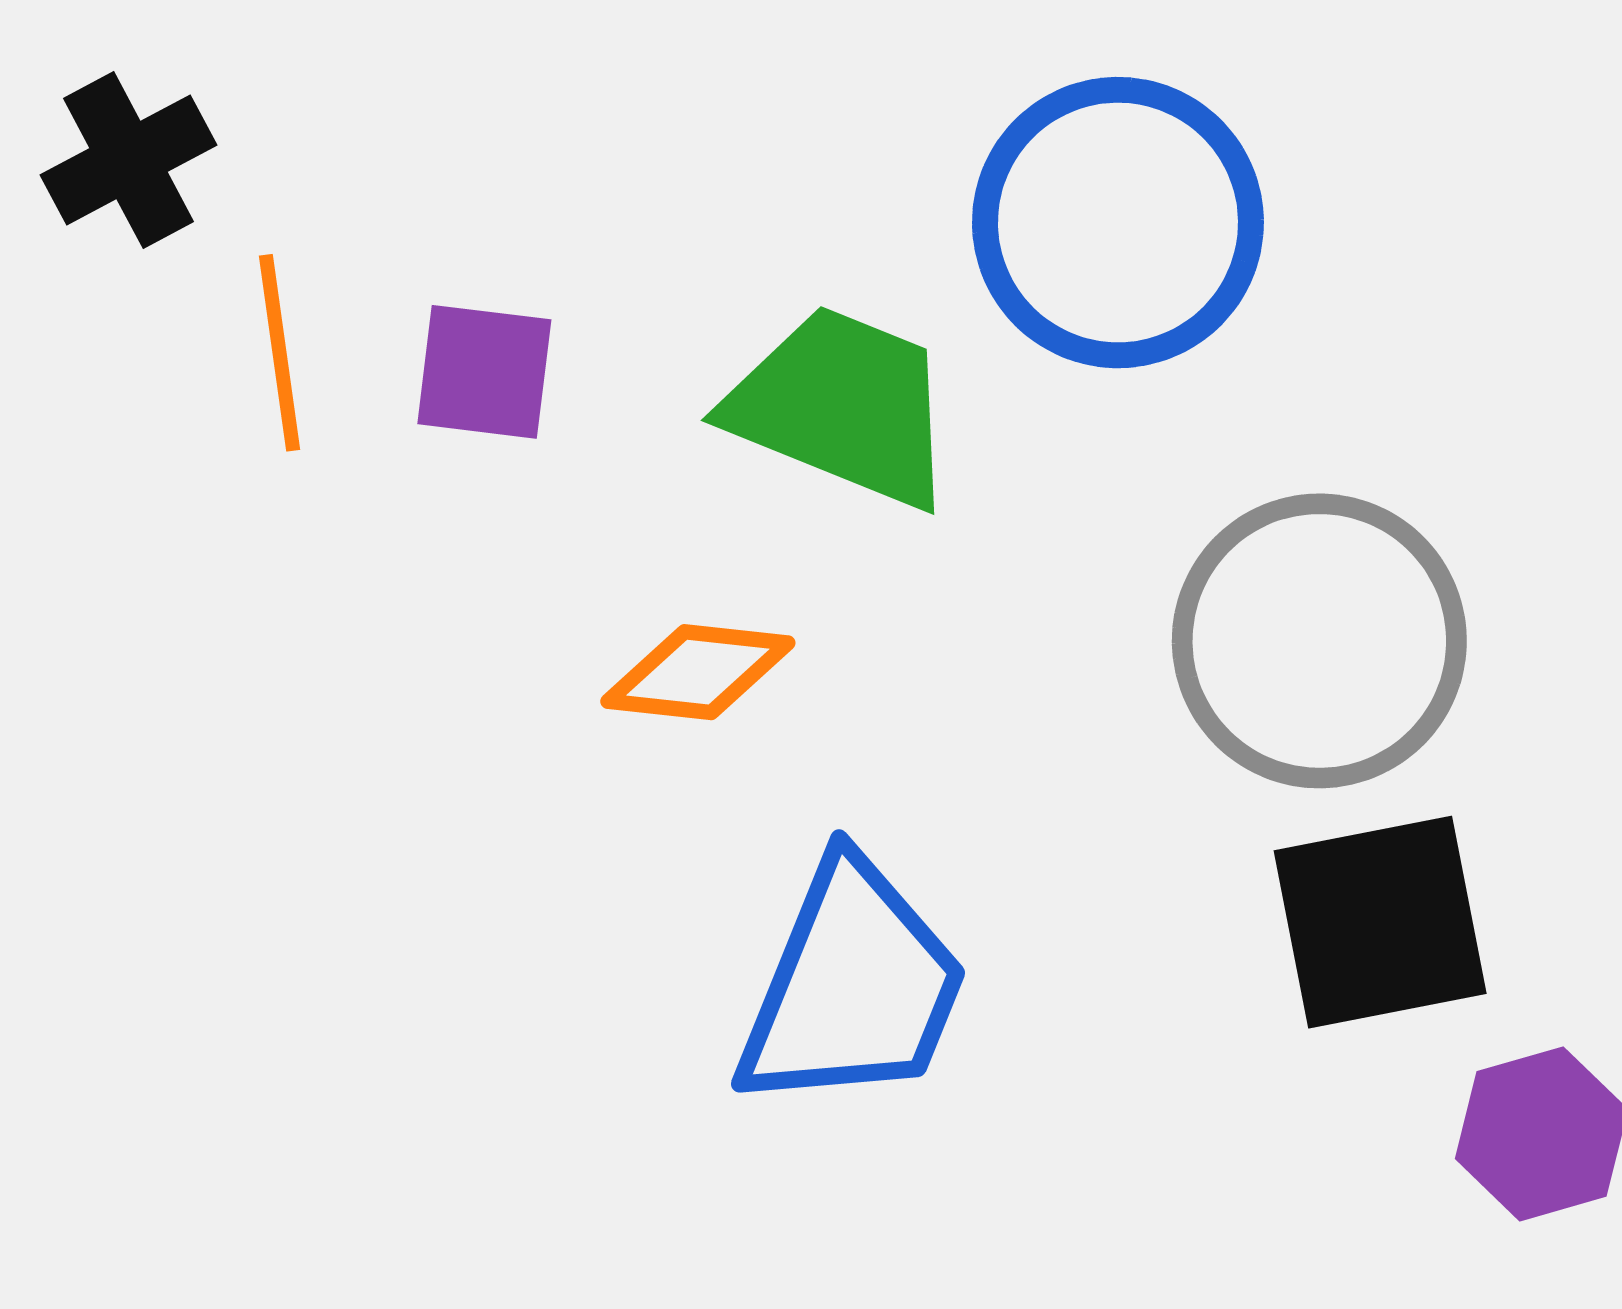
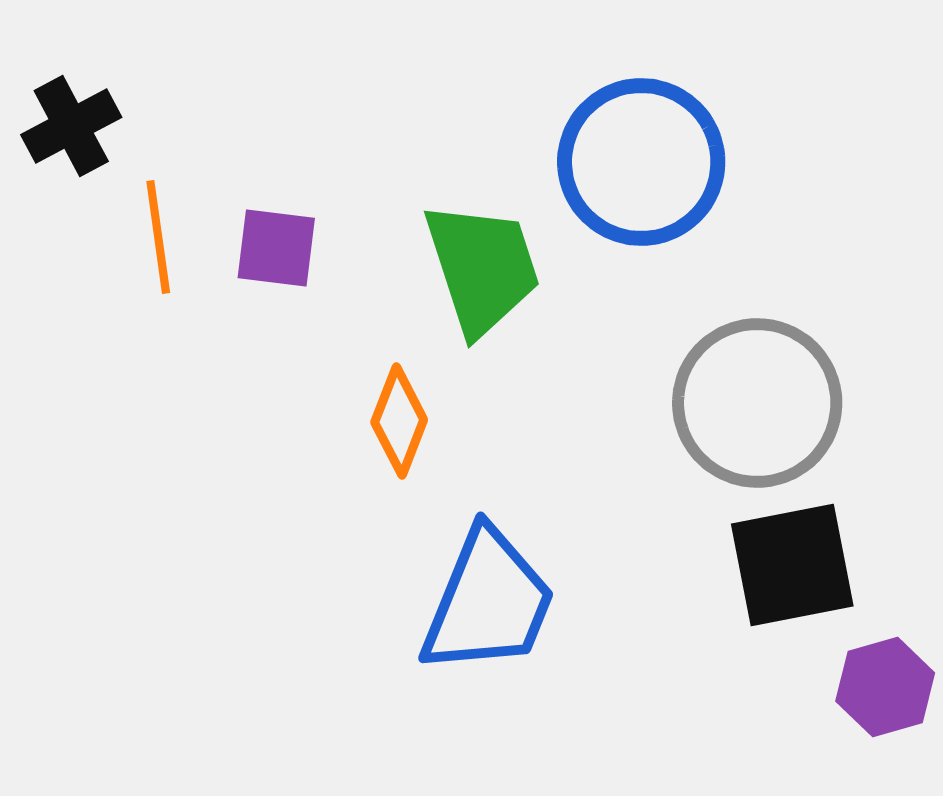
green trapezoid: (842, 407) -> (482, 268), turned 50
orange diamond: (698, 672) -> (399, 421), turned -75

